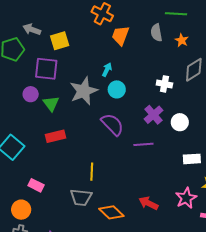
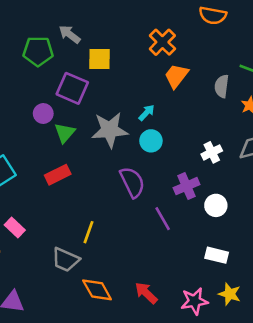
white cross: (164, 84) -> (212, 152), turned 35
red rectangle: (56, 136) -> (58, 175), turned -30
purple line: (143, 144) -> (163, 219), turned 48

